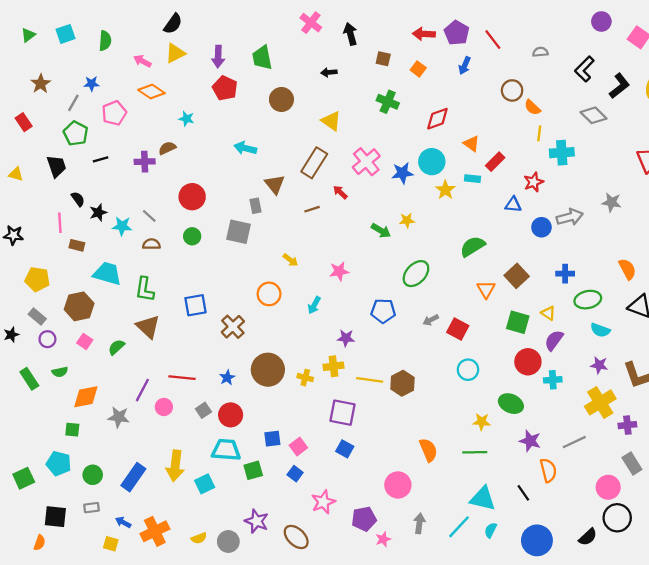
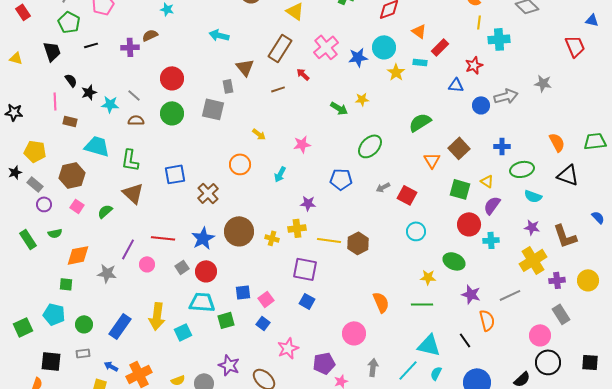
green circle: (192, 236) -> (172, 113), size x1.5
black star: (11, 335) -> (15, 172), moved
blue star: (227, 378) -> (203, 238), size x1.6

